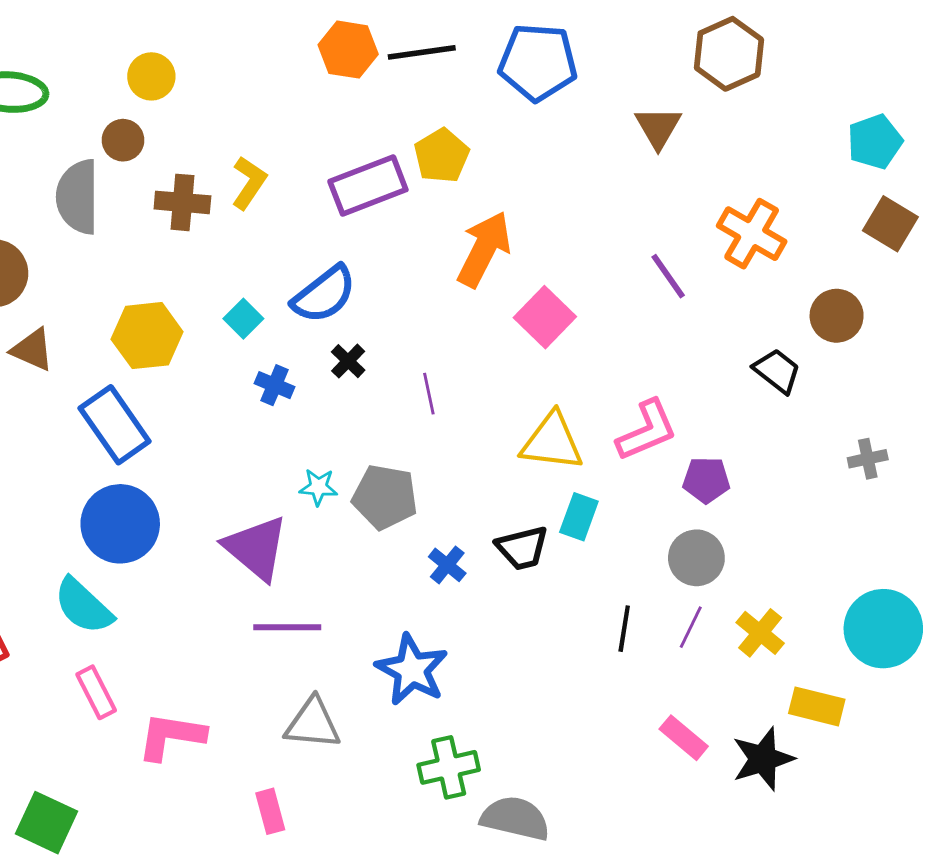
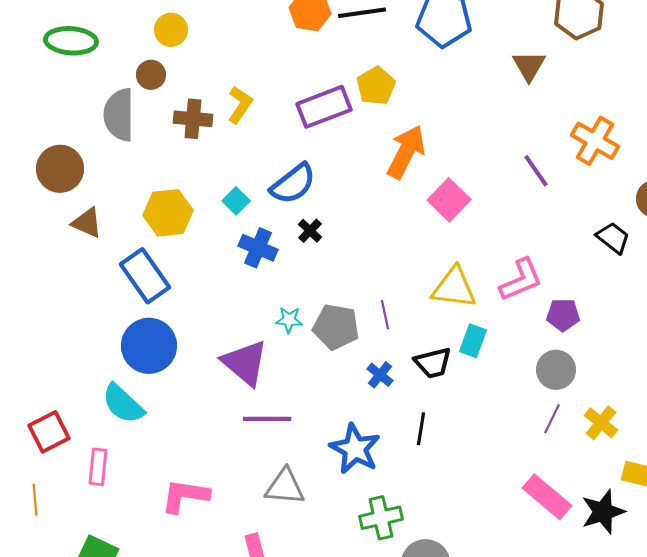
blue cross: (275, 385) -> (258, 248), size x1.4
purple line: (429, 394) -> (385, 315), moved
black line: (624, 629) -> (421, 429), moved
pink rectangle: (96, 692) -> (98, 467), moved, turned 33
pink rectangle: (684, 738) -> (547, 497), size x1.4

